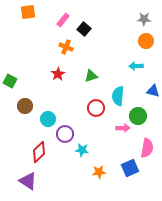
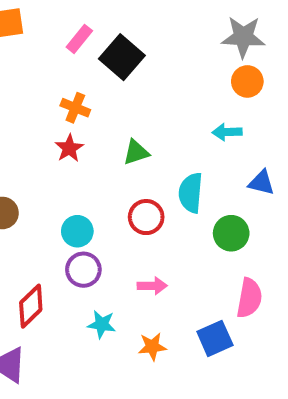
gray star: (144, 19) -> (243, 37), size x1.5
black square: (84, 29) -> (122, 57), size x1.5
orange cross: (66, 47) -> (75, 108), moved
cyan circle: (48, 119) -> (77, 231), moved
pink arrow: (123, 128) -> (152, 286), moved
cyan star: (82, 150) -> (102, 324), moved

